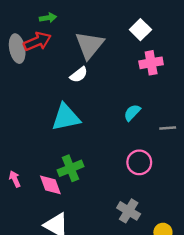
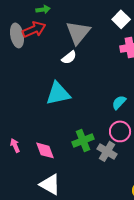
cyan semicircle: (132, 113) -> (119, 102), moved
green cross: (71, 168) -> (83, 140), moved
gray cross: (129, 211) -> (107, 151), moved

